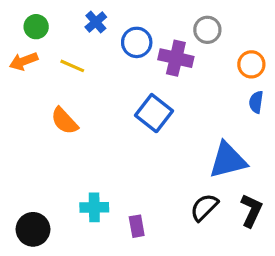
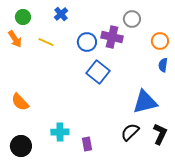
blue circle: (137, 42) -> (87, 42), moved
orange arrow: (24, 61) -> (15, 39), turned -102
orange semicircle: (64, 121) -> (20, 102), moved

